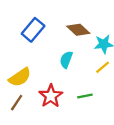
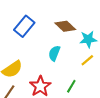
green line: (85, 96) -> (71, 86), turned -48

